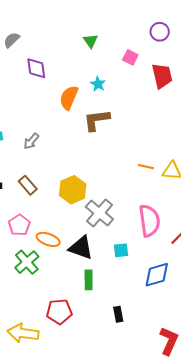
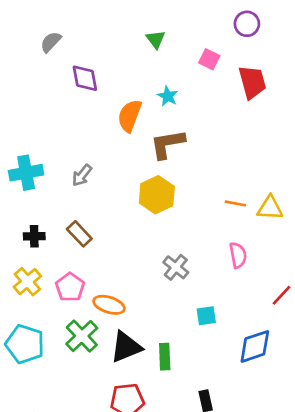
yellow hexagon: (73, 190) -> (157, 195), moved
gray cross: (99, 213) -> (176, 267), size x0.7
pink semicircle: (149, 221) -> (238, 255), moved, size x0.6
black triangle: (81, 248) -> (126, 347), moved, turned -40

